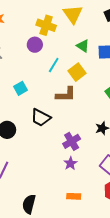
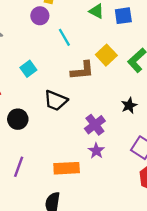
cyan line: (54, 65) -> (64, 37), turned -56
yellow square: (77, 72) -> (106, 55), moved
orange rectangle: (74, 196) -> (67, 168), moved, size x1.5

